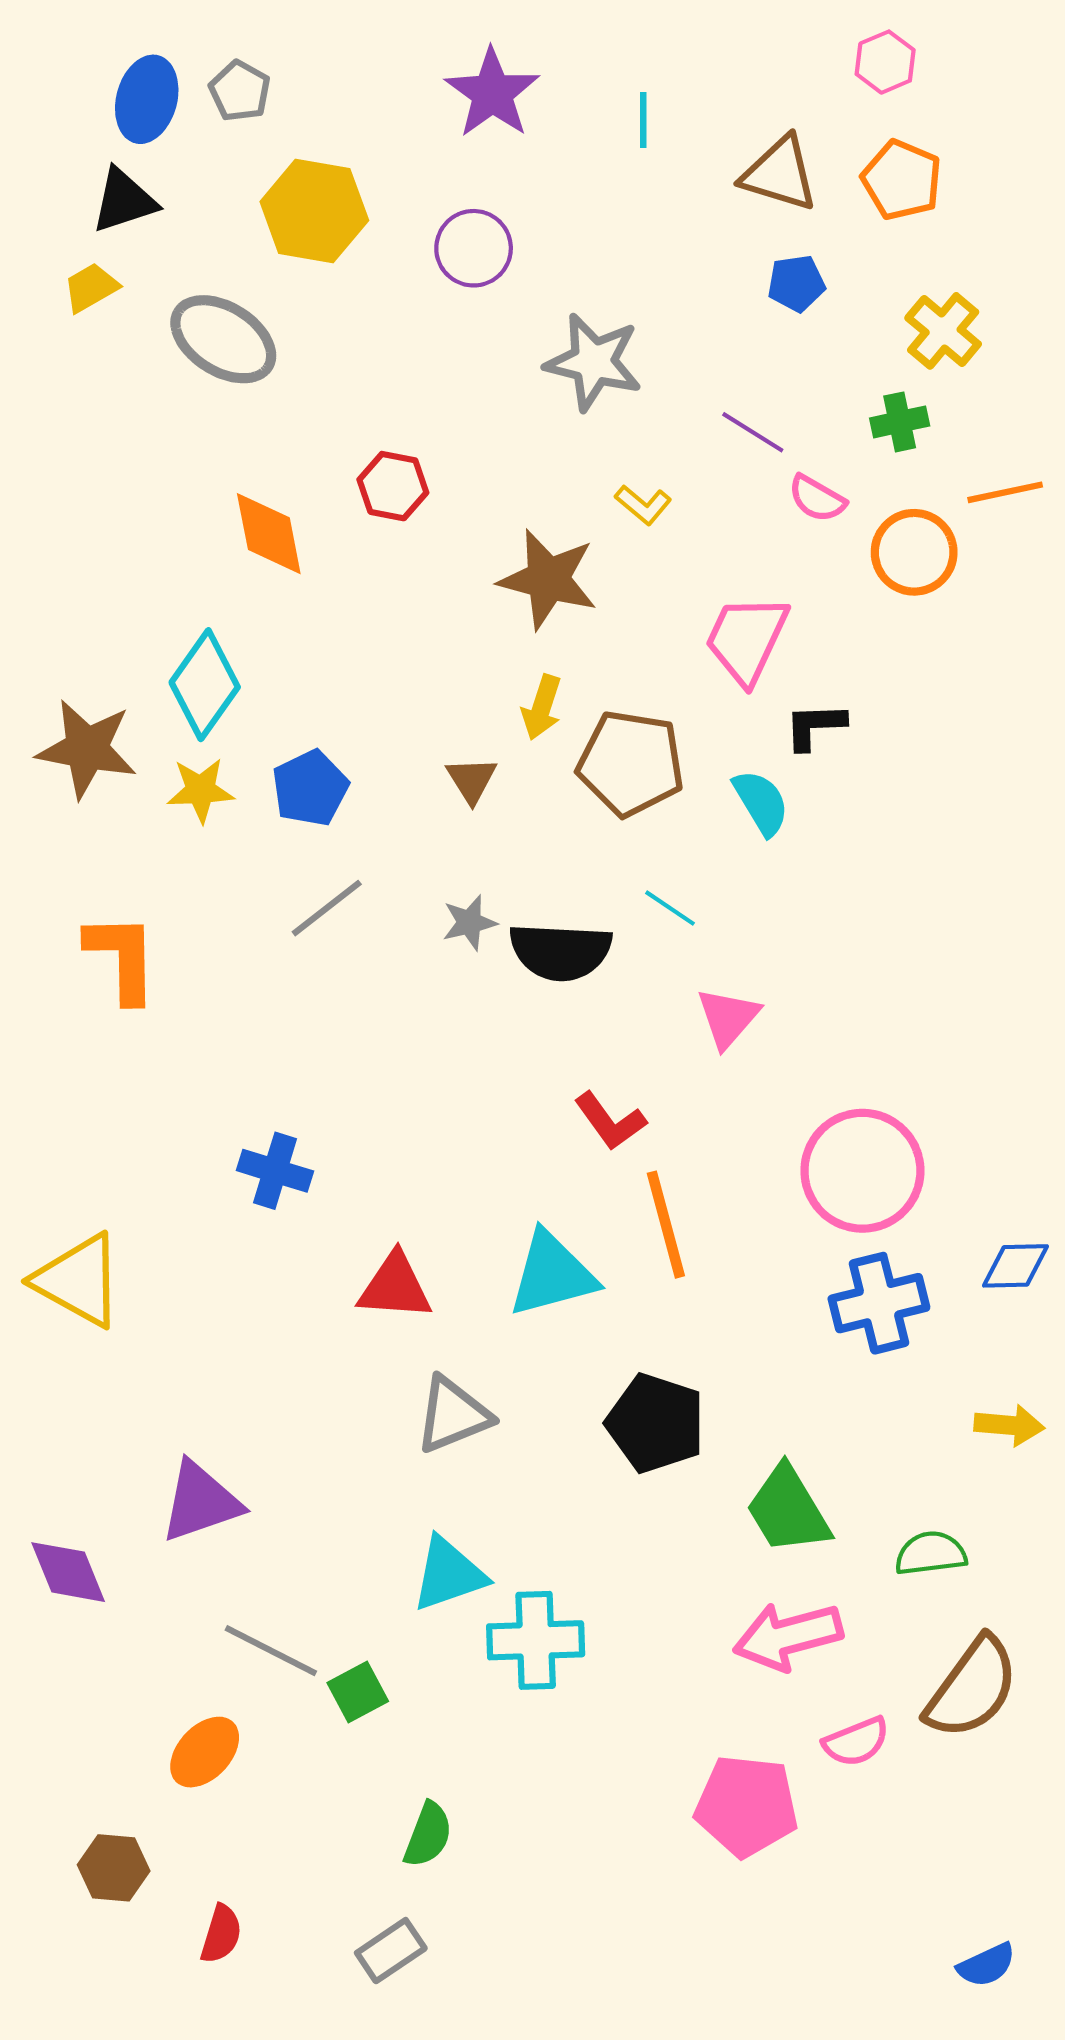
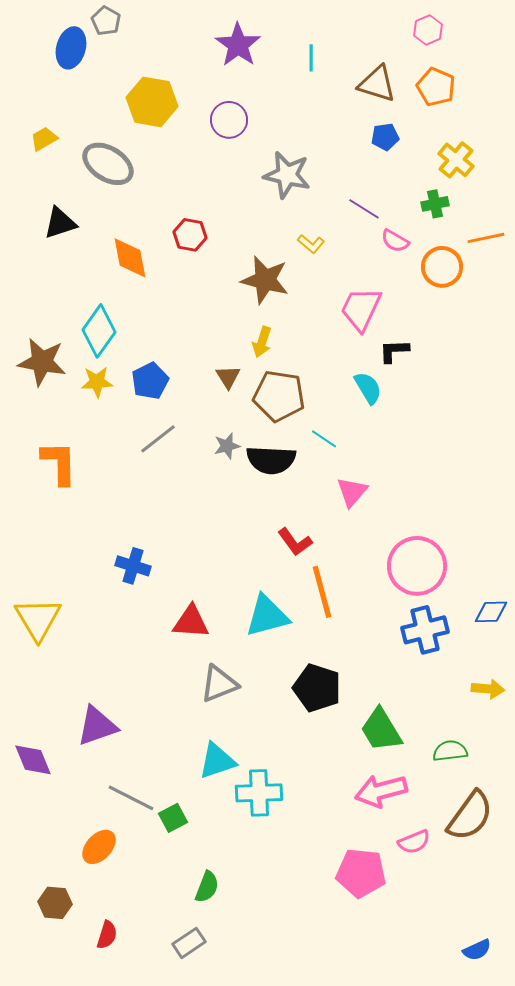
gray pentagon: (240, 91) -> (106, 21), moved
black triangle: (124, 201) -> (60, 223), moved
brown pentagon: (631, 763) -> (279, 396), moved
yellow triangle: (78, 1280) -> (38, 619), turned 30

